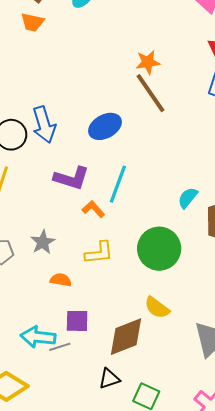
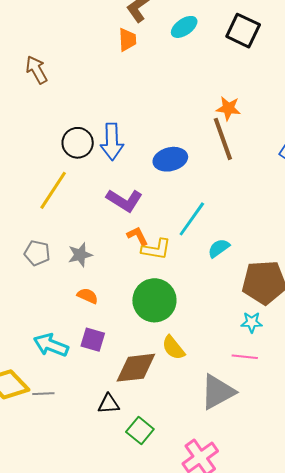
orange trapezoid: (32, 22) -> (127, 40), turned -120
cyan line: (118, 184) -> (192, 219), moved
cyan semicircle: (188, 198) -> (219, 248), moved
green circle: (159, 249) -> (154, 300), moved
yellow L-shape: (99, 253) -> (156, 249), moved
gray line: (60, 347) -> (43, 394), moved

